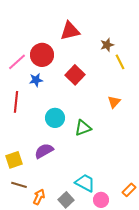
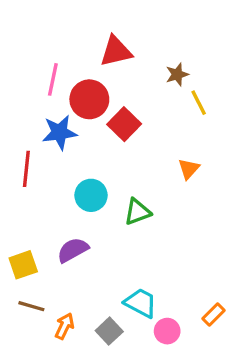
red circle: (42, 55) -> (89, 99), moved
pink line: (17, 62) -> (53, 79), moved, turned -36
blue star: (36, 80) -> (60, 132), size x1.5

